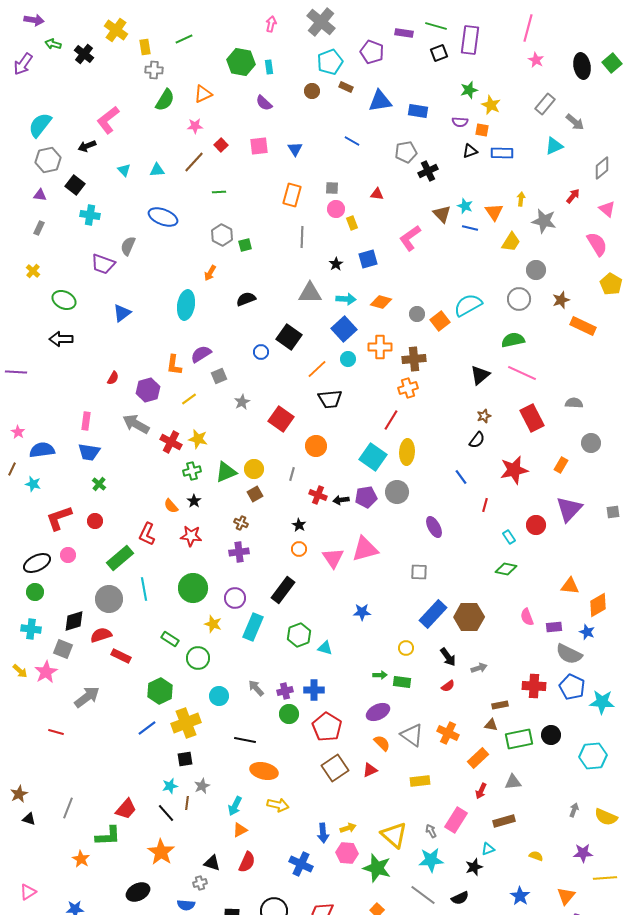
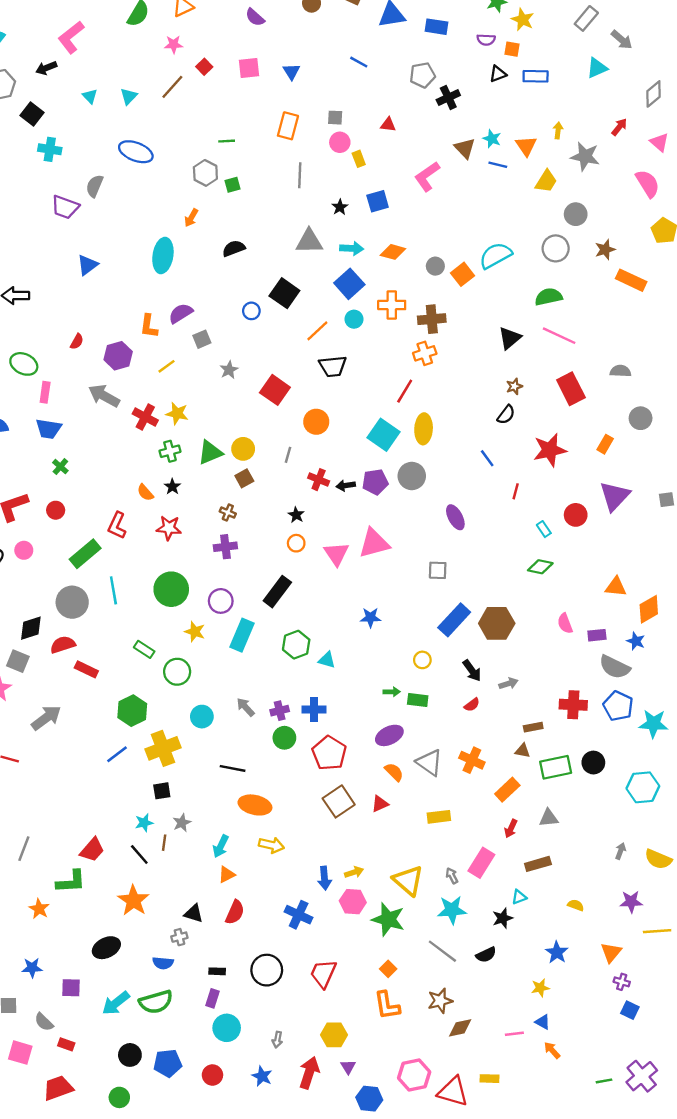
cyan triangle: (157, 170) -> (129, 96), turned -42
green line: (219, 192) -> (227, 141), moved
green ellipse: (64, 300) -> (24, 364), moved

